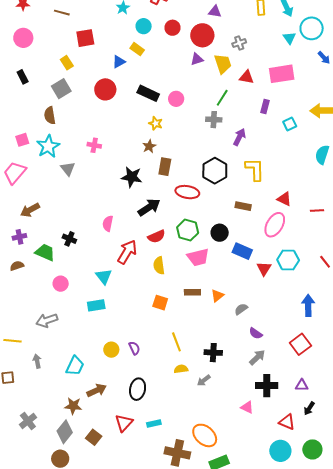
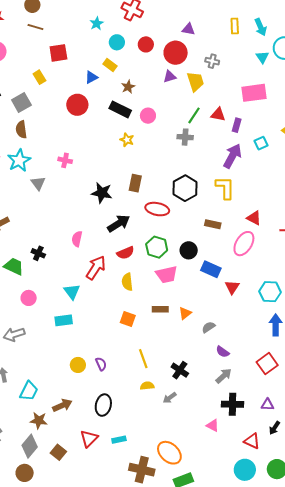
gray cross: (239, 43) -> (212, 61), turned 32
red triangle: (247, 77) -> (218, 114), moved
gray square: (61, 89) -> (21, 103), moved
purple arrow: (239, 137) -> (232, 156), moved, size x1.4
brown star: (149, 146) -> (128, 87), moved
cyan hexagon: (288, 260) -> (270, 292), moved
black cross: (213, 353) -> (180, 370), turned 30
cyan trapezoid: (75, 366) -> (29, 391), moved

